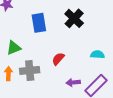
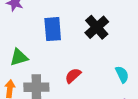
cyan semicircle: (97, 55) -> (122, 74), turned 56

